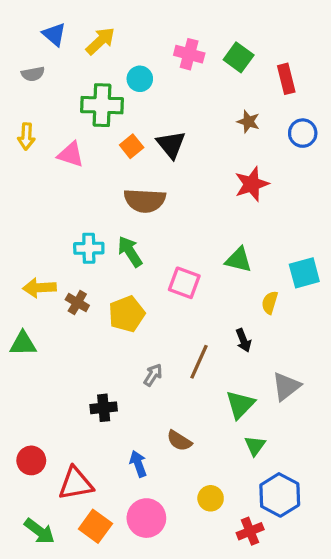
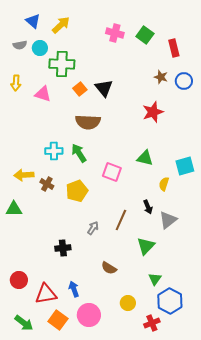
cyan circle: (140, 79) -> (40, 48), moved
brown star: (248, 122) -> (161, 77), moved
gray triangle: (286, 386) -> (168, 220), moved
green triangle: (255, 446) -> (155, 279), moved
blue arrow: (138, 464) -> (74, 289), moved

